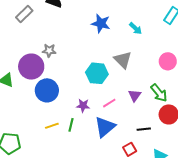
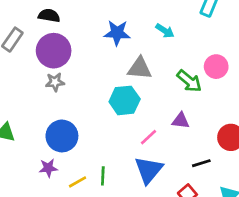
gray triangle: (123, 60) -> (140, 68), moved, turned -30
purple circle: (31, 67) -> (54, 51), moved
green arrow: (159, 93) -> (189, 81), moved
purple triangle: (135, 96) -> (181, 121), turned -48
purple star: (83, 106) -> (48, 168), moved

